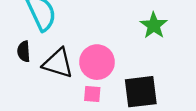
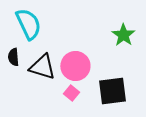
pink square: (92, 94) -> (71, 93), turned 35

